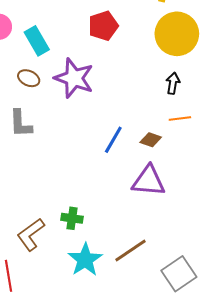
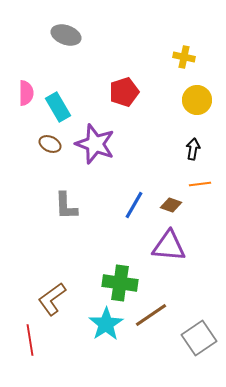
yellow circle: (177, 34) -> (197, 100), size x0.7
gray L-shape: (21, 124) -> (66, 206), moved
green cross: (72, 218) -> (120, 283), moved, size x1.6

